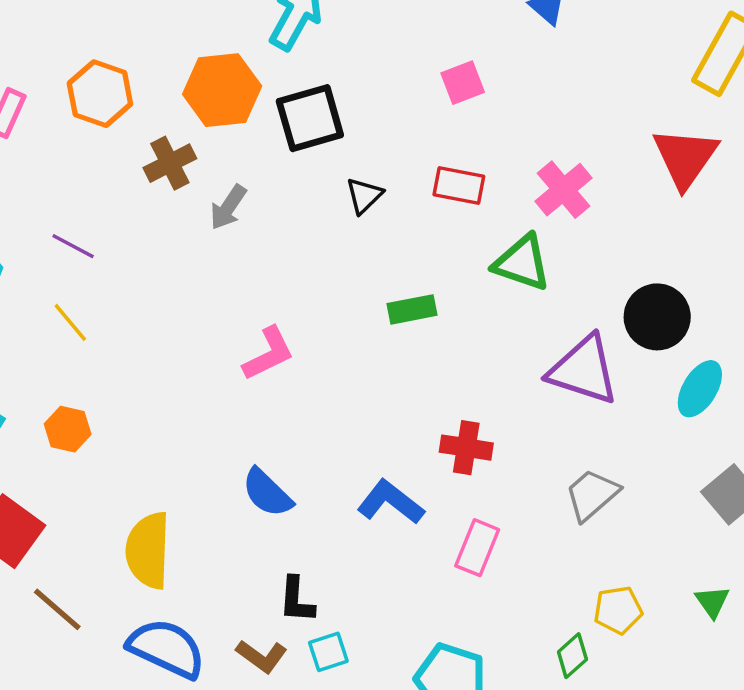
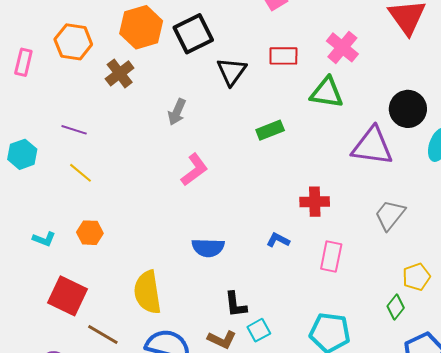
black triangle: (364, 196) -> (232, 71), size x1.4
gray arrow: (228, 207) -> (177, 112), moved
blue semicircle: (267, 493) -> (208, 248), turned -32
blue L-shape: (391, 502) -> (278, 240), size x0.6

